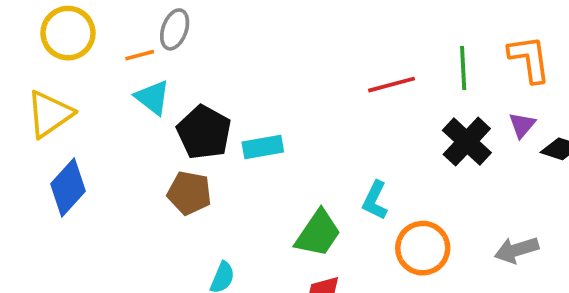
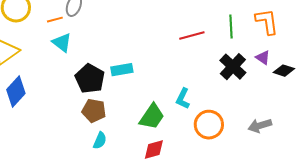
purple triangle: (522, 125) -> (263, 58), turned -35
black pentagon: (204, 132) -> (90, 79), moved
brown pentagon: (189, 193) -> (94, 111), moved

